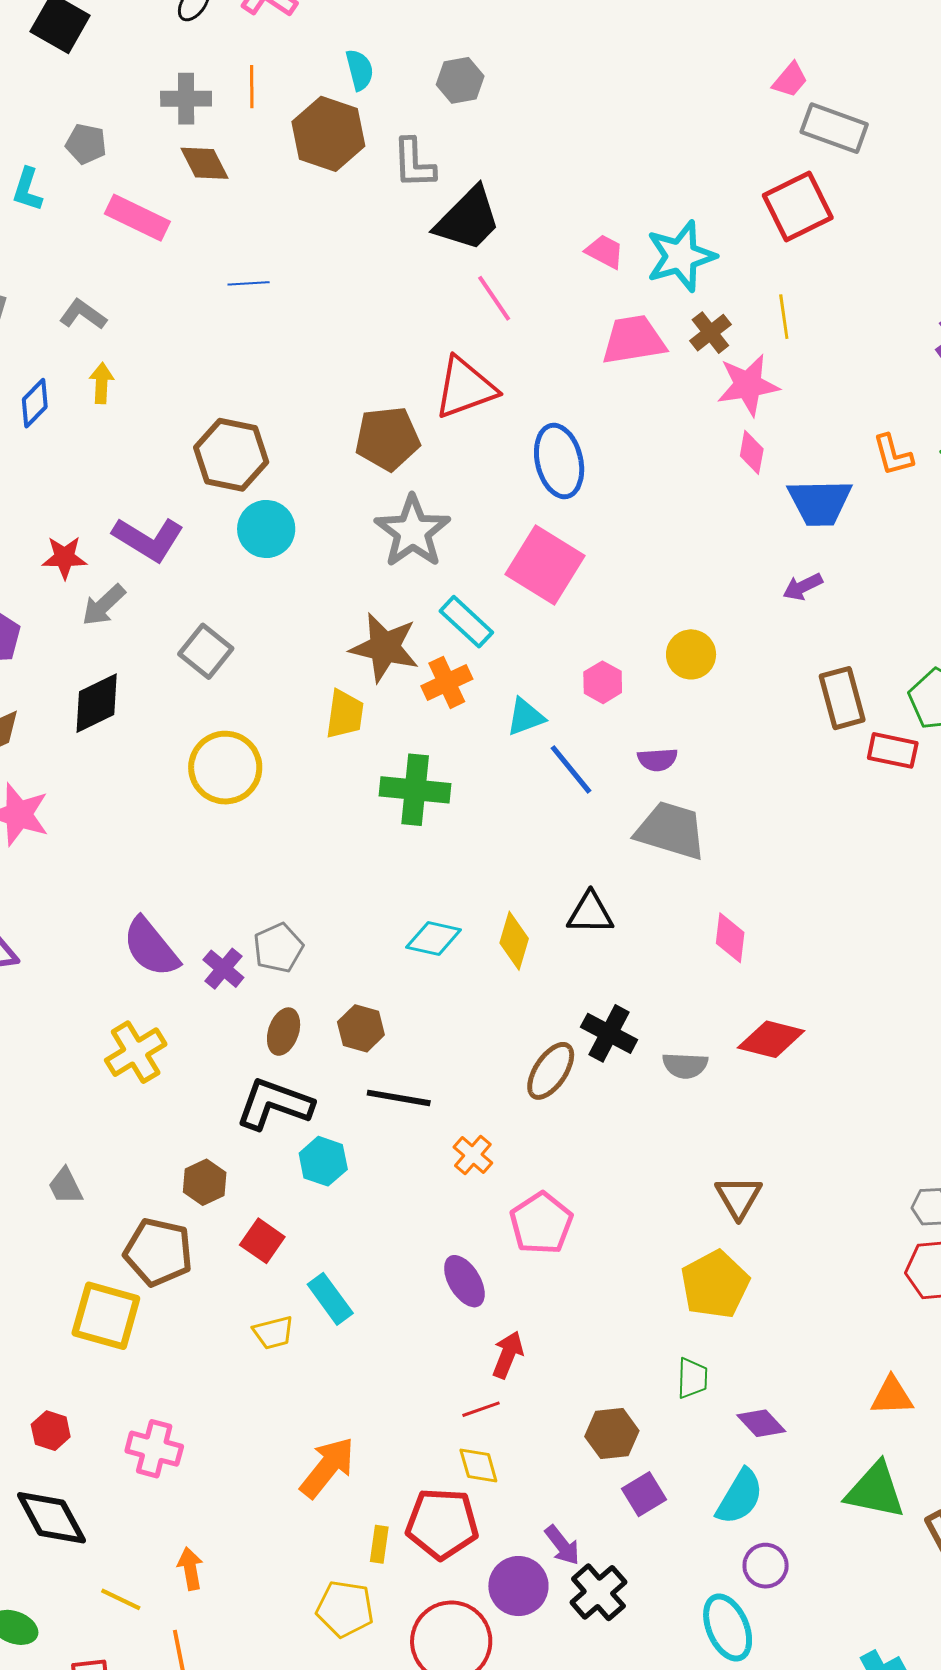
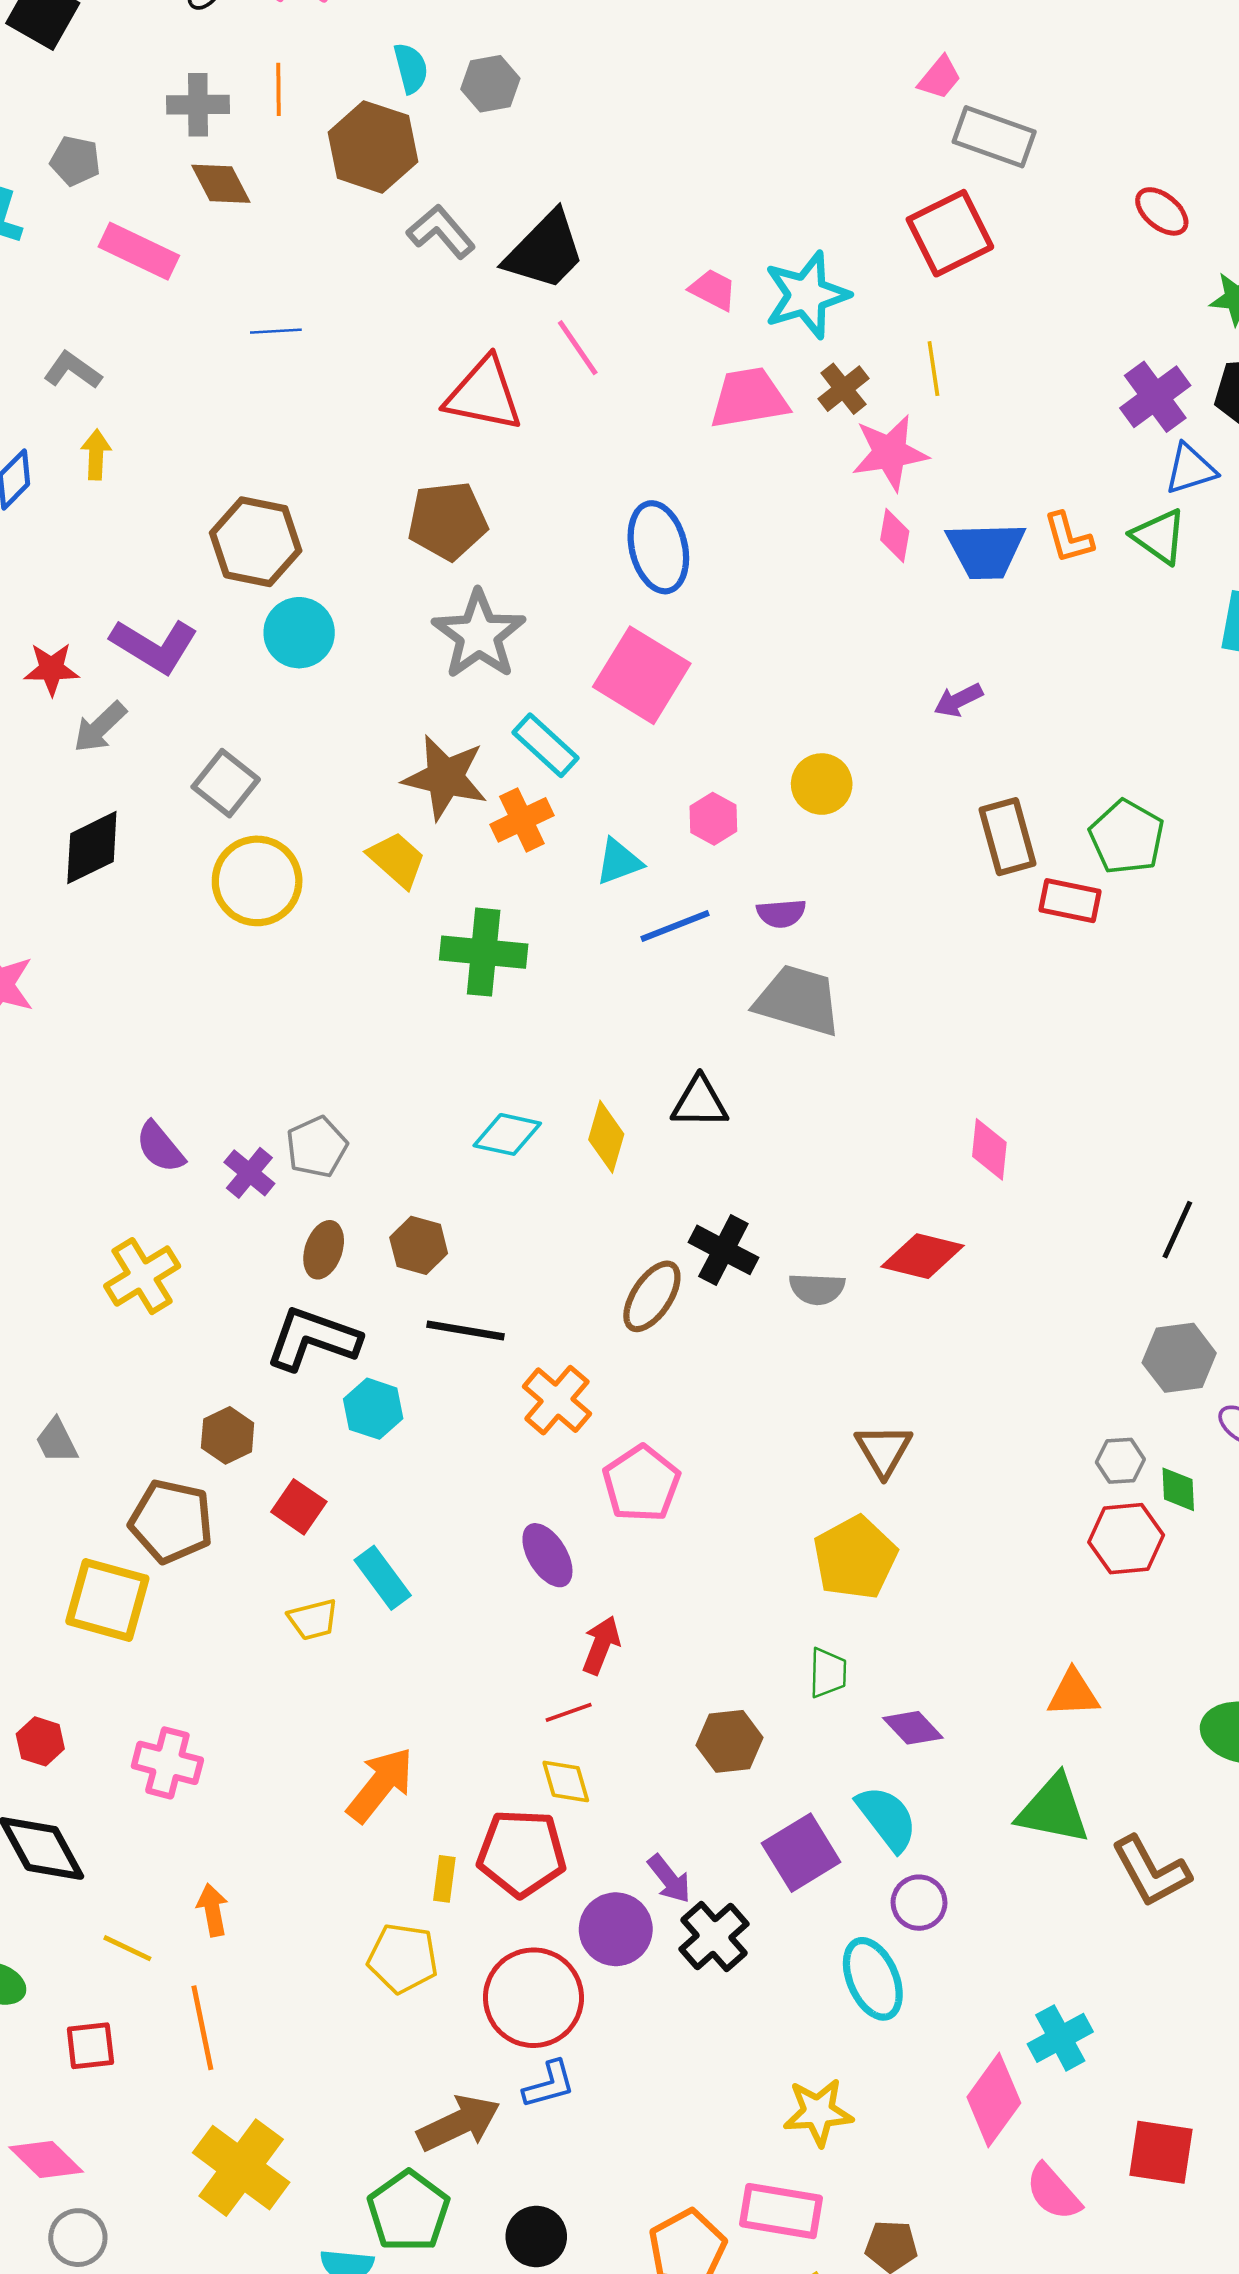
gray hexagon: (460, 80) -> (490, 84), moved
gray L-shape: (414, 163) -> (441, 232), moved, turned 142
red triangle: (465, 388) -> (484, 394), moved, turned 32
blue trapezoid: (820, 502) -> (986, 550), moved
yellow trapezoid: (345, 714) -> (397, 860), turned -56
yellow circle: (225, 768) -> (257, 881), moved
blue line: (571, 769) -> (675, 926), turned -72
pink diamond: (730, 938) -> (989, 1149), moved
purple semicircle: (151, 947) -> (160, 1147), size x0.7
orange cross: (473, 1155) -> (557, 1400), size x1.4
purple square: (644, 1494) -> (801, 1853), moved, size x1.4
cyan semicircle: (740, 1497) -> (887, 1818), turned -68

